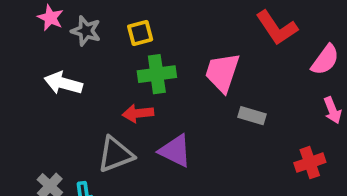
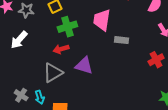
white arrow: (63, 83) -> (19, 40), turned -54

